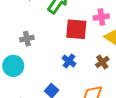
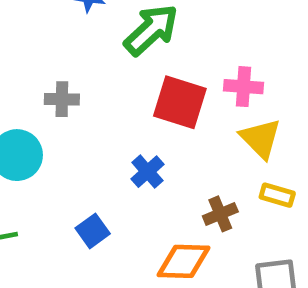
brown cross: (102, 62) -> (220, 214), moved

